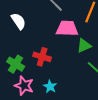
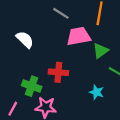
cyan star: (50, 86) -> (97, 92), moved

